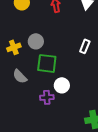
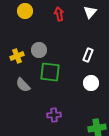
white circle: (62, 85) -> (91, 83), moved
purple cross: (47, 97) -> (54, 115), moved

